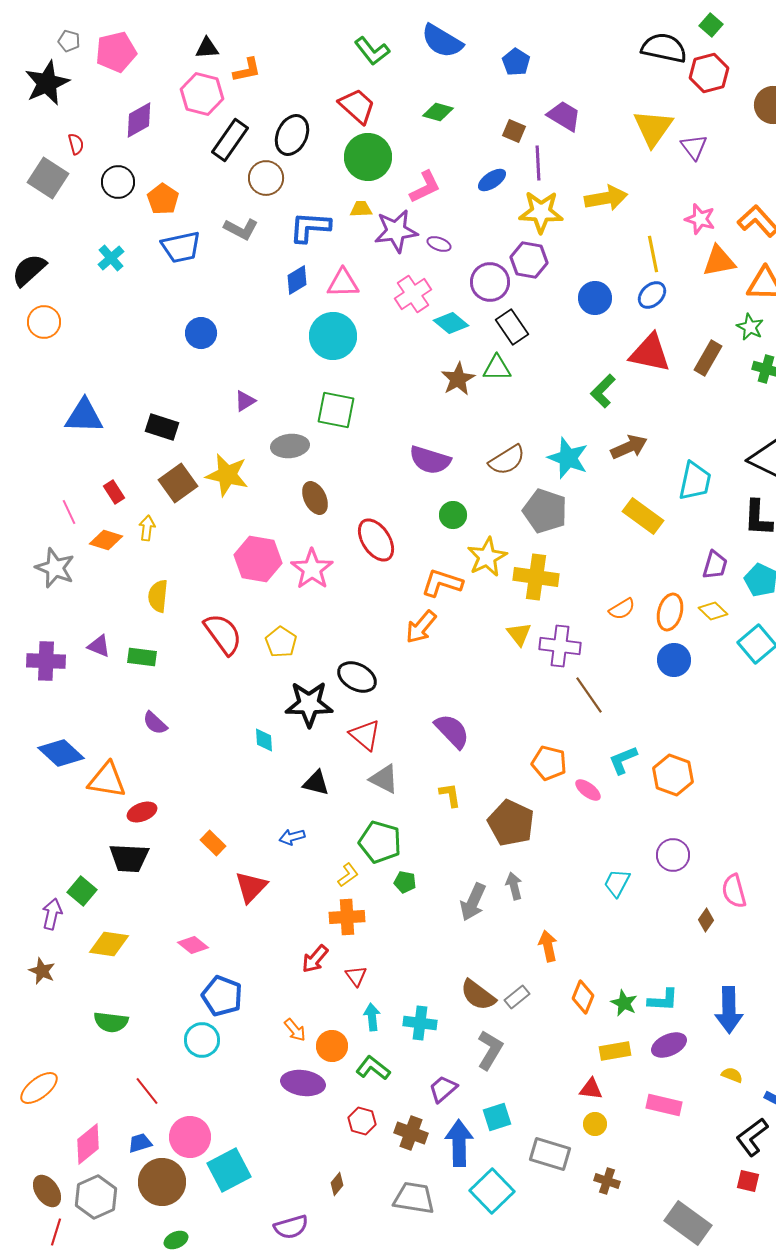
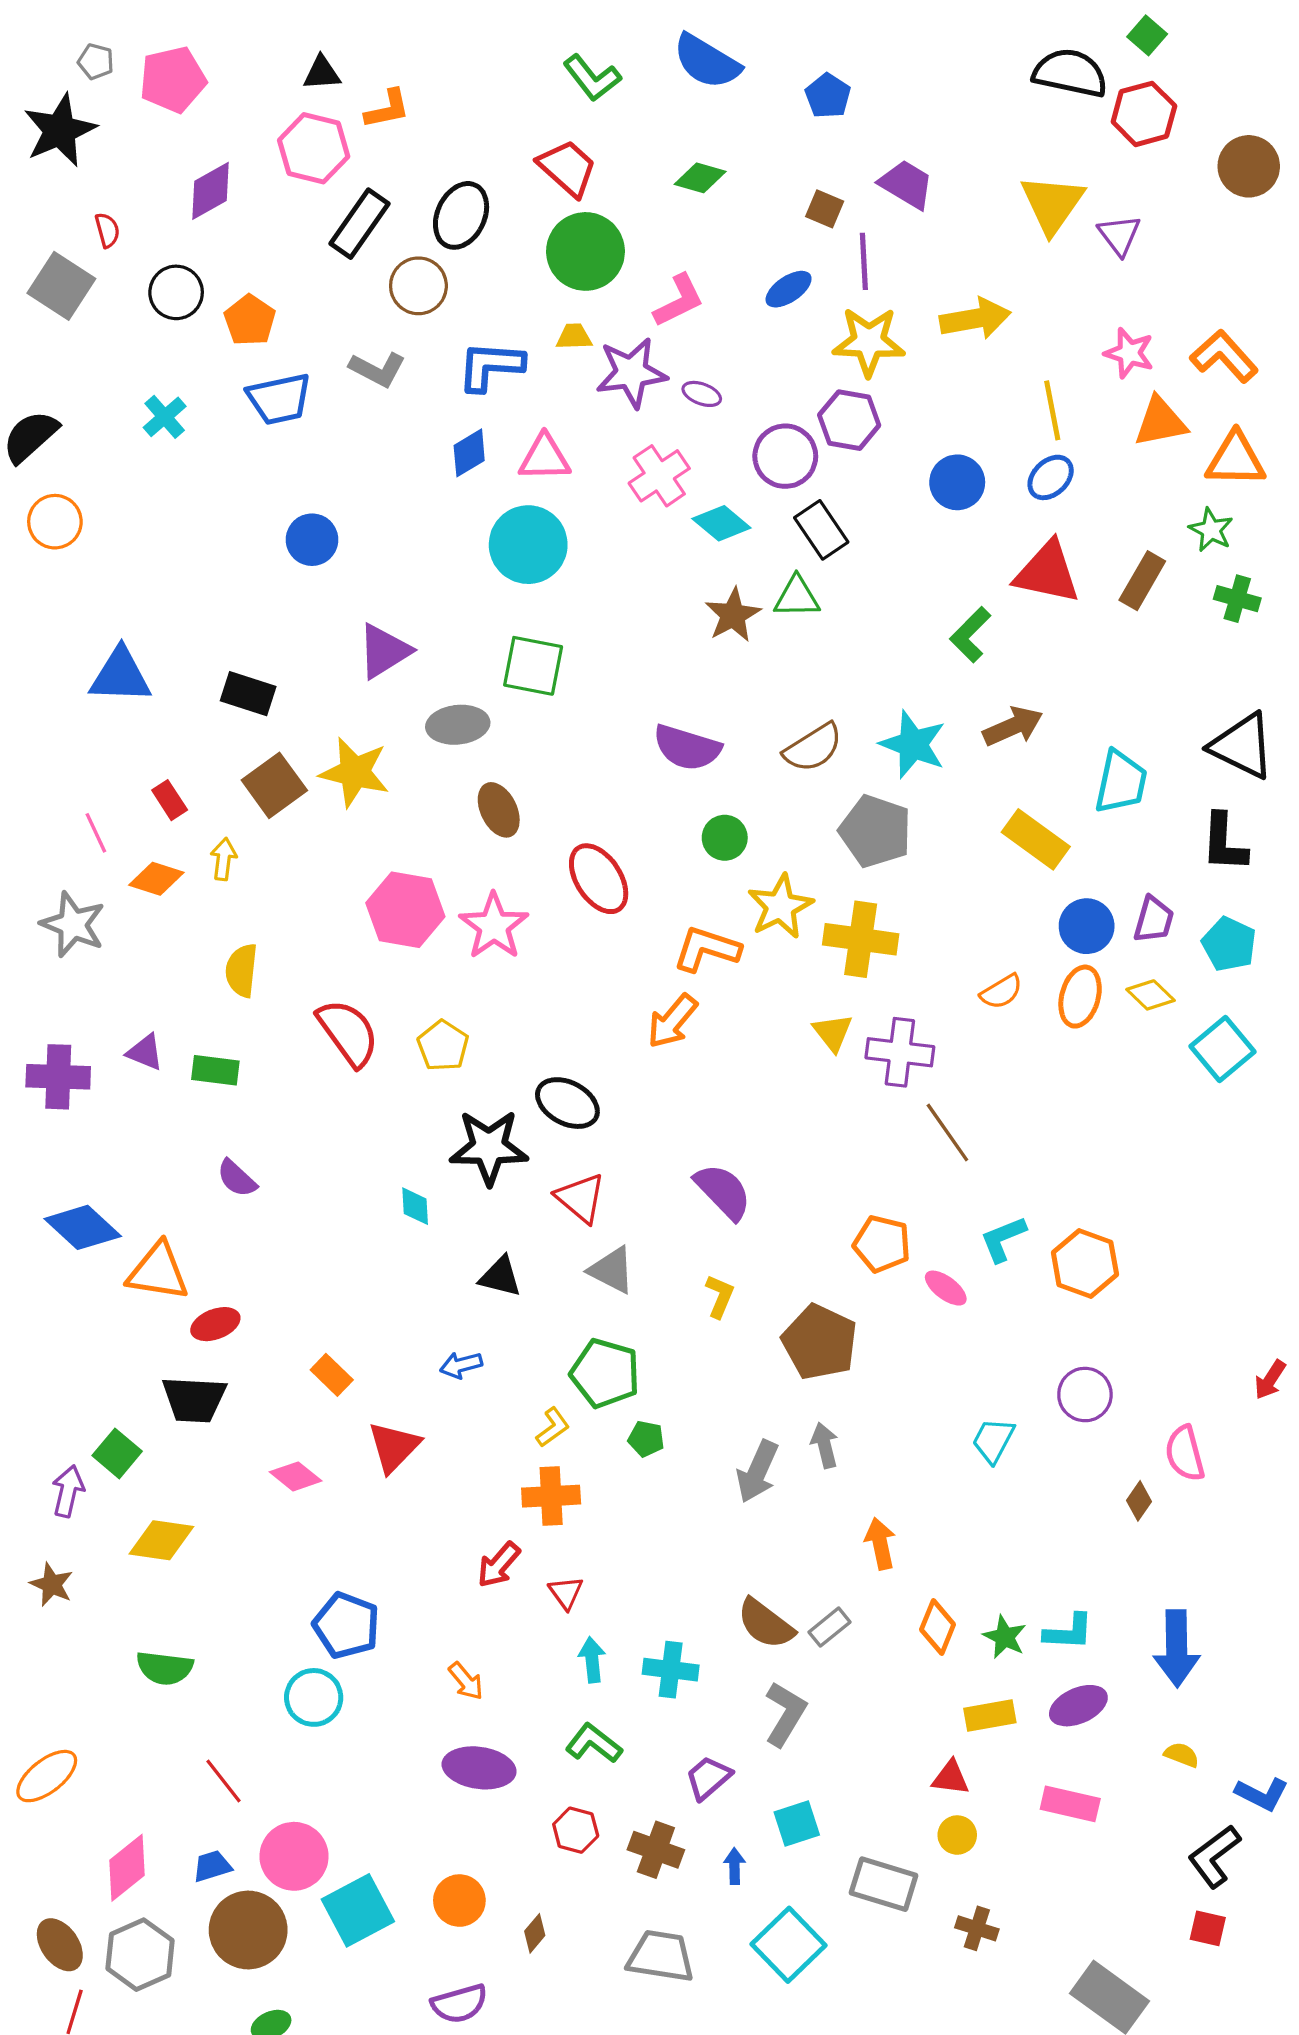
purple triangle: (245, 401) -> (384, 651), size x1.6
blue circle: (674, 660) -> (1087, 926), moved
yellow L-shape: (450, 795) -> (720, 1296), turned 32
pink diamond: (193, 945) -> (296, 1476), moved
orange circle: (332, 1046) -> (459, 1901), moved
blue arrow: (459, 1143) -> (735, 1866), size x0.5

